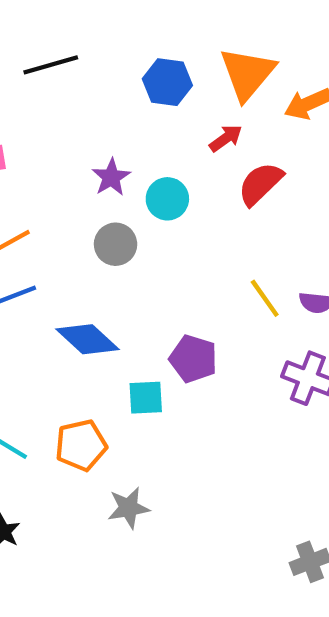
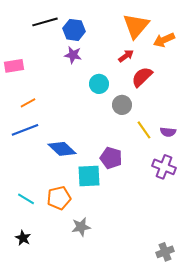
blue hexagon: (167, 82) -> (74, 30), moved
purple star: (111, 177) -> (73, 55), moved, turned -30
gray circle: (116, 244) -> (122, 105), moved
cyan square: (146, 398) -> (89, 176), size x1.4

